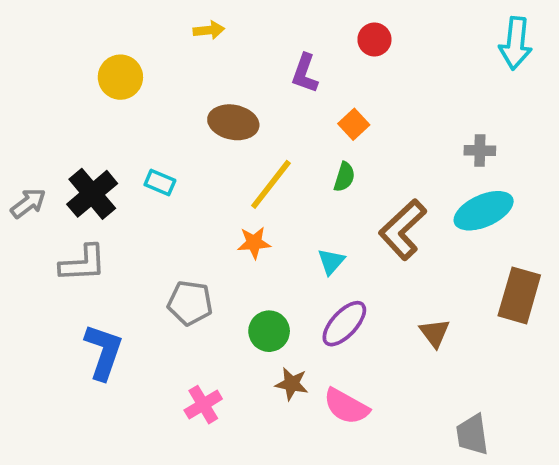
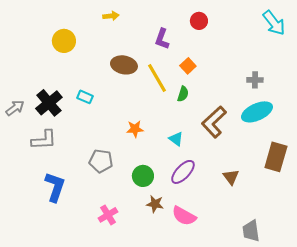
cyan arrow: (516, 43) -> (274, 23), turned -44
yellow line: (271, 184) -> (157, 78), moved, turned -68
cyan triangle: (331, 262) -> (176, 139), turned -35

